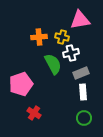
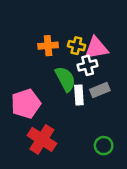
pink triangle: (80, 20) -> (96, 48), moved
white rectangle: (83, 92) -> (79, 95), moved
red cross: (34, 113) -> (42, 139), size x1.6

